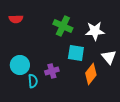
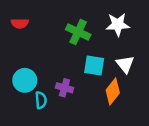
white star: (95, 31) -> (118, 25), moved
white triangle: (109, 57) -> (125, 64), moved
purple cross: (52, 71) -> (64, 88), turned 32

